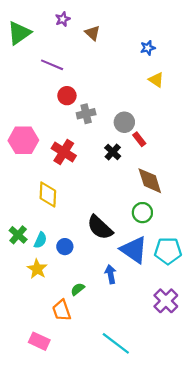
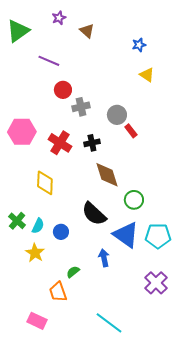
black cross: (113, 152) -> (92, 143), moved, turned 35
brown diamond: (150, 181) -> (107, 175), moved

